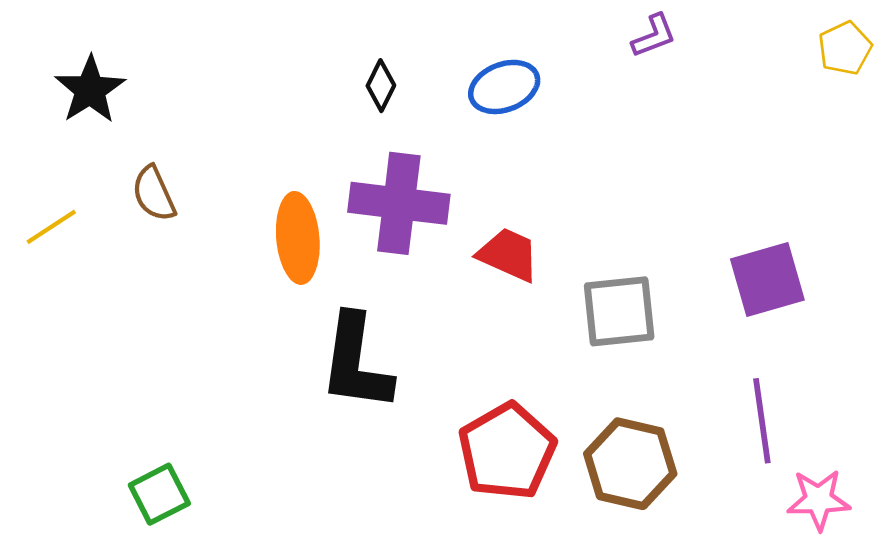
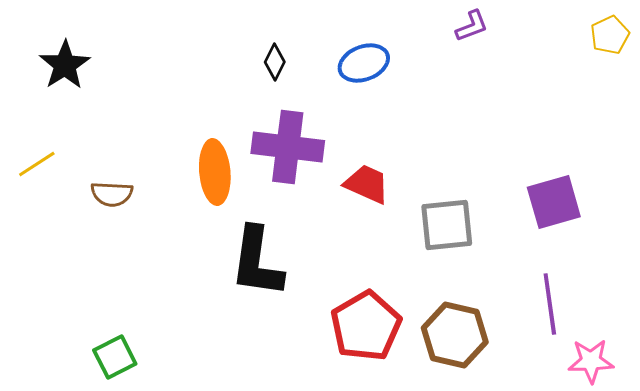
brown semicircle: (154, 194) -> (112, 194), moved, turned -63

